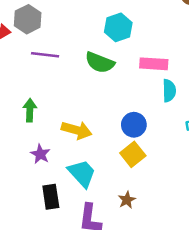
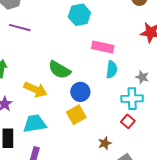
green semicircle: (100, 62) -> (59, 70), moved
cyan trapezoid: (82, 173) -> (35, 124), turned -65
brown star: (127, 200) -> (105, 143), moved

